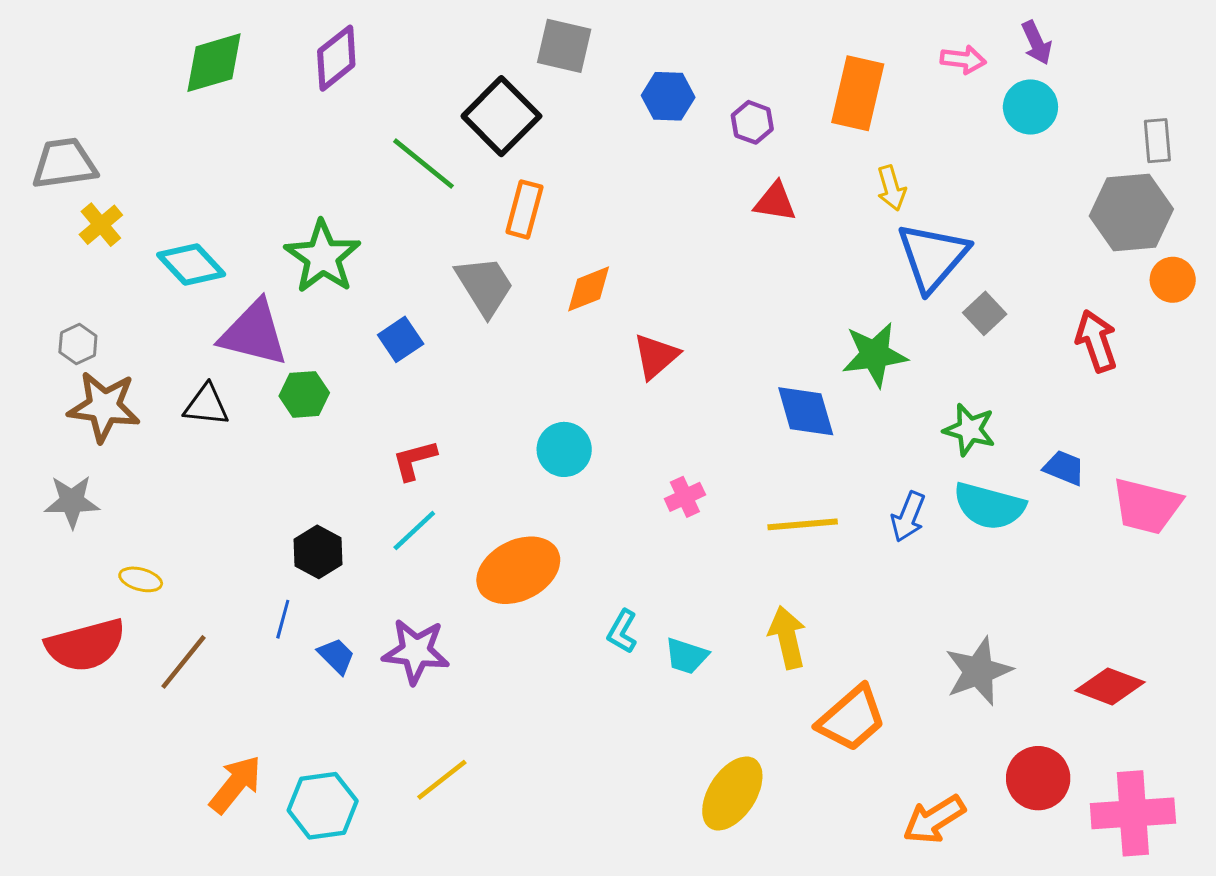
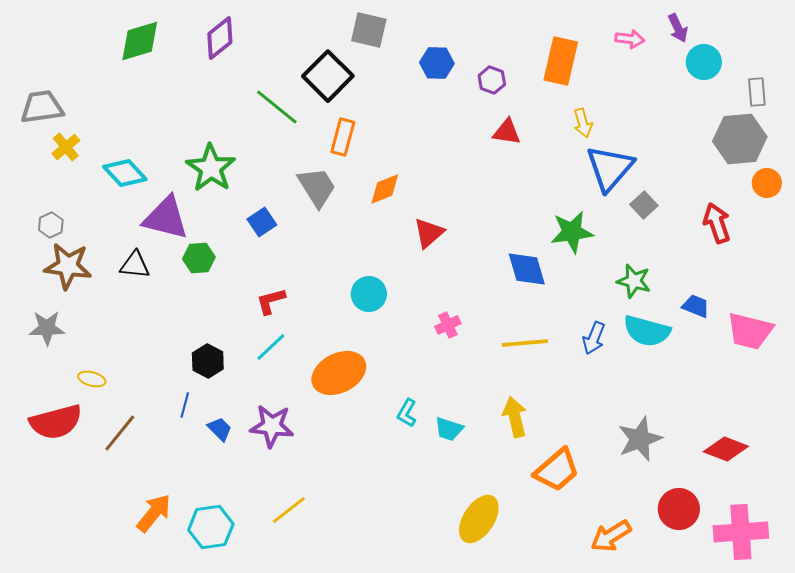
cyan circle: (1030, 107) -> (704, 62), moved

